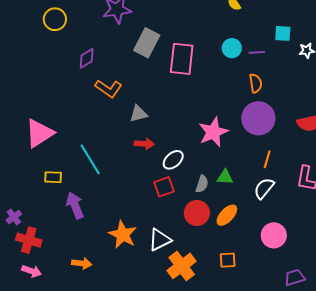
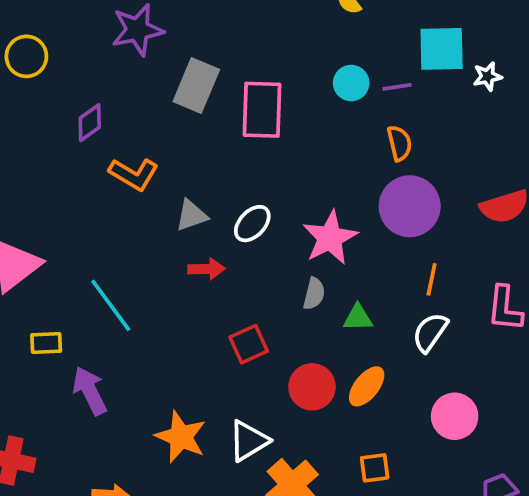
cyan square: (283, 33) -> (442, 49), size x1.6
white ellipse: (173, 160) -> (252, 224), moved
gray semicircle: (202, 184) -> (314, 294), moved

